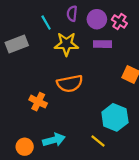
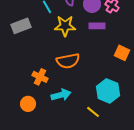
cyan arrow: (54, 140) -> (61, 95), moved
orange circle: (25, 147) -> (28, 104), moved

